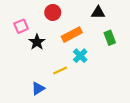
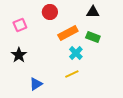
green rectangle: (110, 38) -> (93, 37), moved, turned -48
black star: (37, 42) -> (19, 55), moved
yellow line: (60, 70) -> (72, 74), moved

